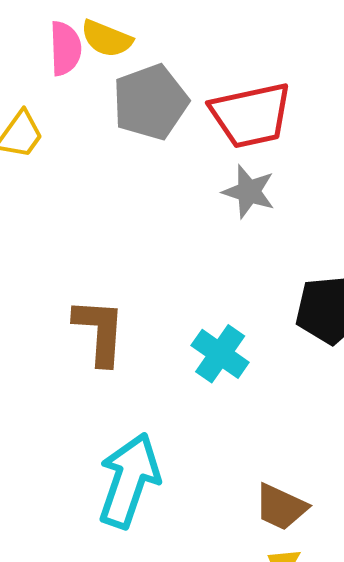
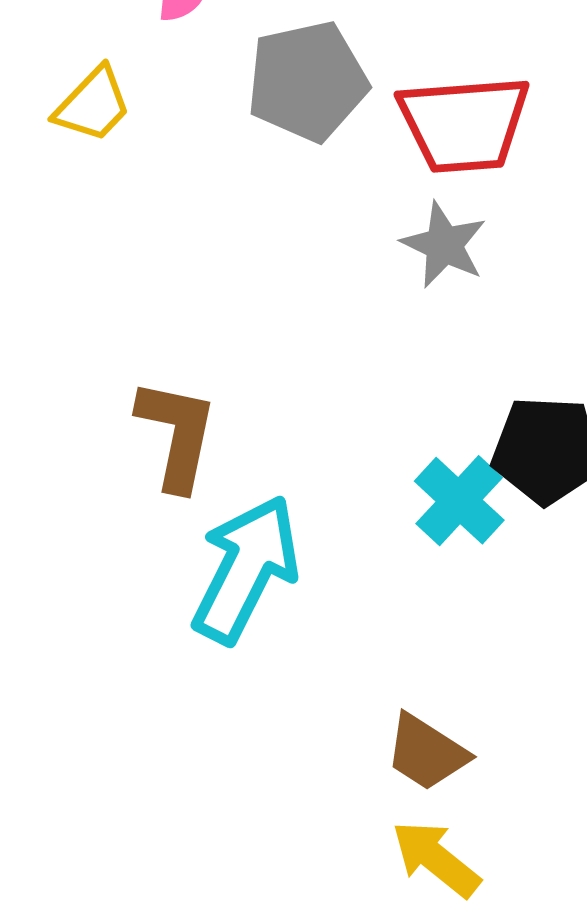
cyan cross: (220, 354) -> (459, 501), moved
cyan arrow: (129, 480) -> (246, 569), moved

